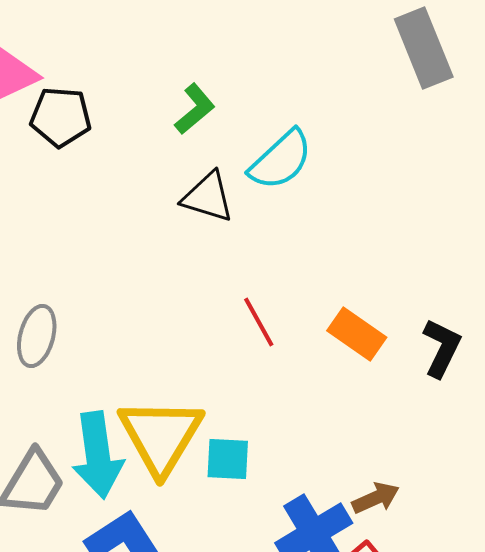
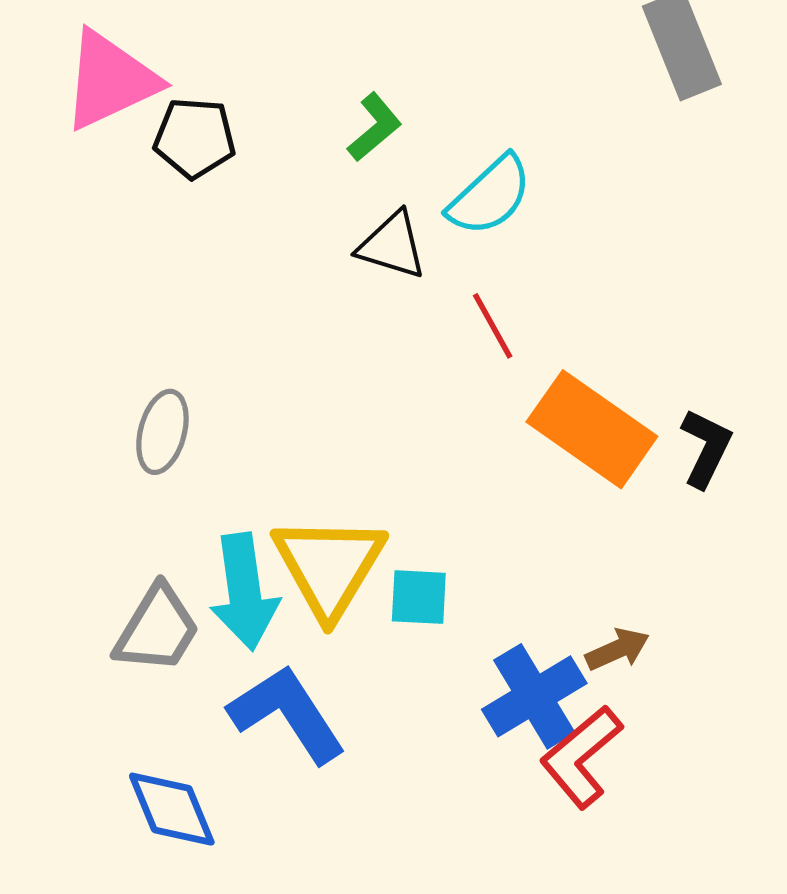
red line: (259, 322) -> (493, 326), moved
orange rectangle: (357, 334) -> (592, 429), size x1.6

